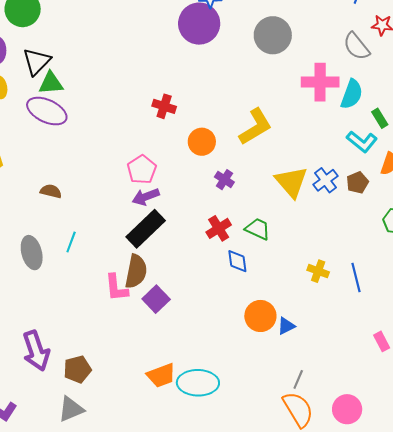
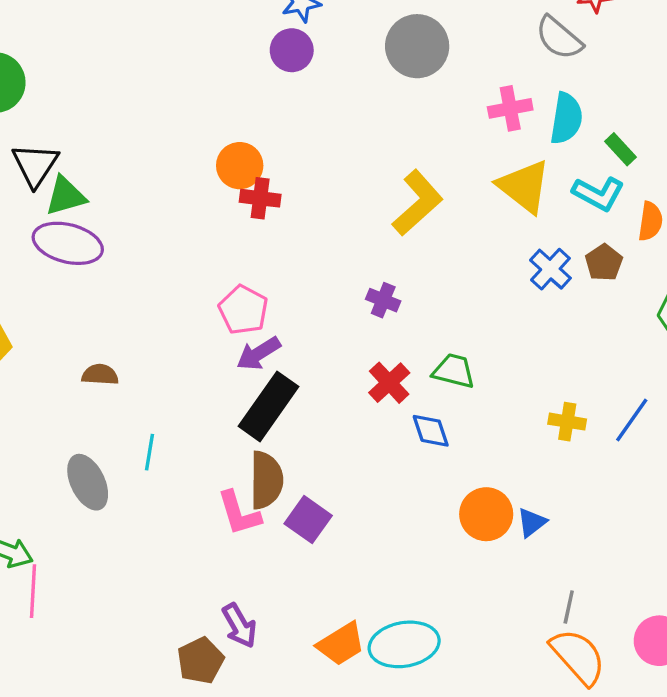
purple circle: (199, 24) -> (292, 50), size x0.6
pink cross: (320, 82) -> (510, 108), size x0.7
orange circle: (202, 142) -> (240, 166), moved
yellow triangle: (291, 182) -> (524, 186), moved
blue line: (356, 277) -> (632, 420), turned 60
purple arrow: (36, 351) -> (239, 626), moved, size x0.7

